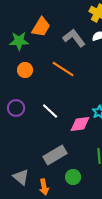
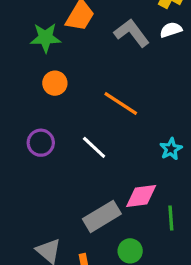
orange line: (63, 69) -> (121, 104), moved
pink diamond: (80, 124) -> (141, 196), moved

